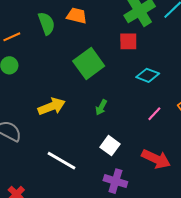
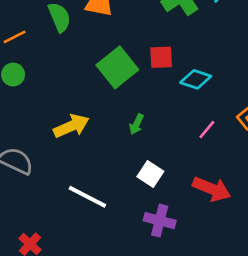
red square: (128, 41) -> (161, 57), moved

